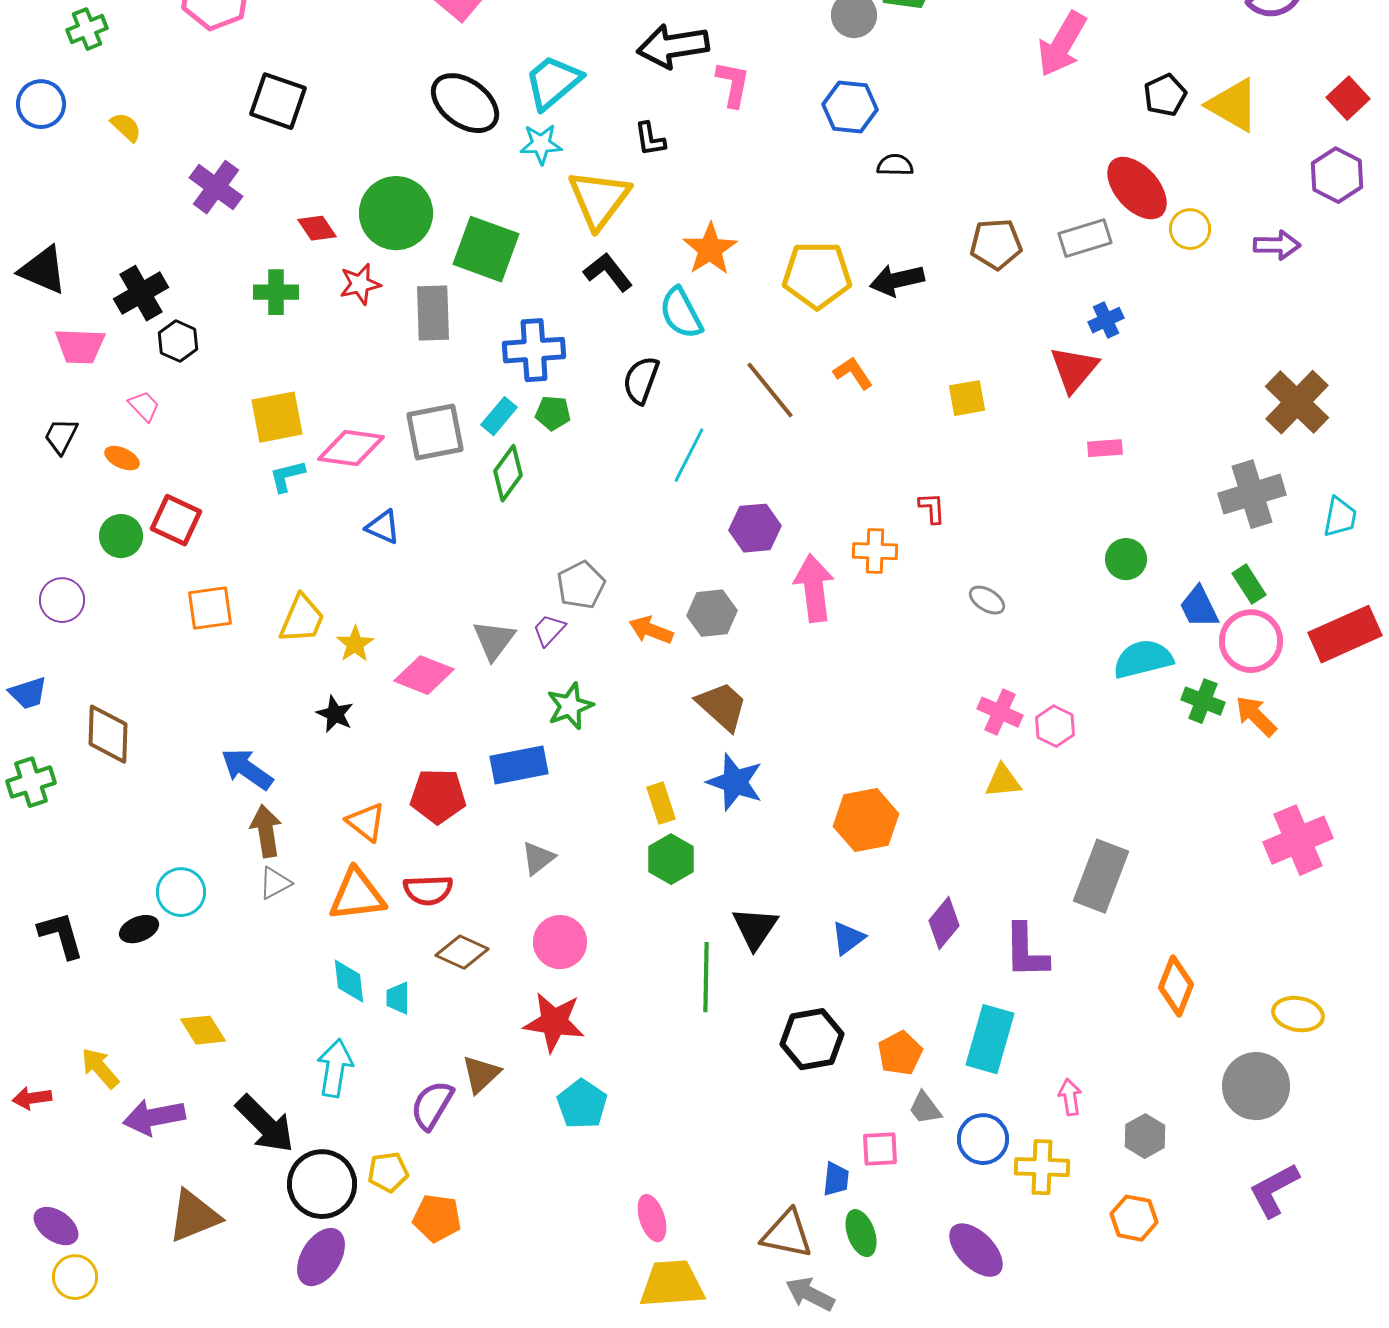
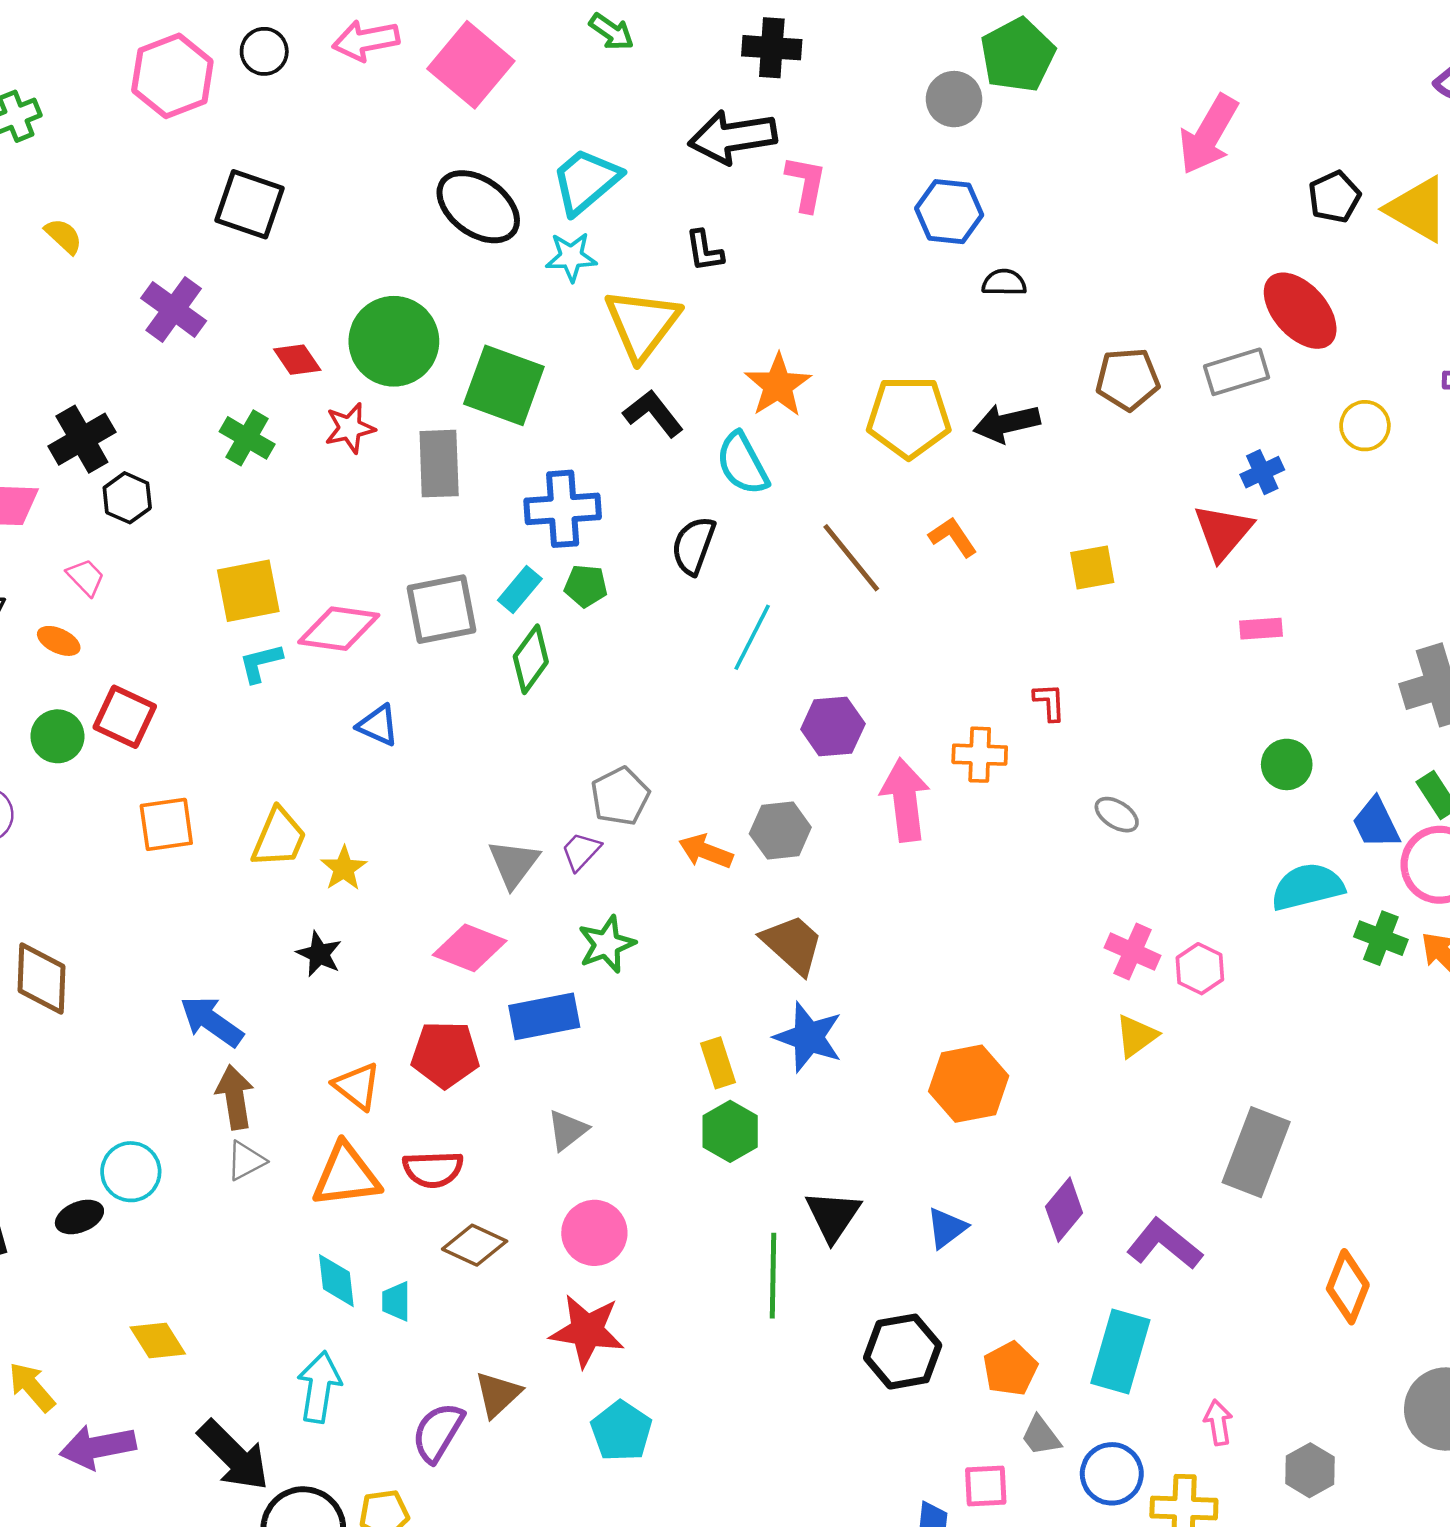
yellow circle: (1190, 229) -> (1365, 426), moved
green cross: (276, 292) -> (247, 438), turned 30
pink diamond: (424, 675) -> (470, 948), moved
yellow triangle: (1003, 781) -> (1136, 1036), turned -30
purple L-shape: (1026, 951) -> (1164, 1244), turned 130

